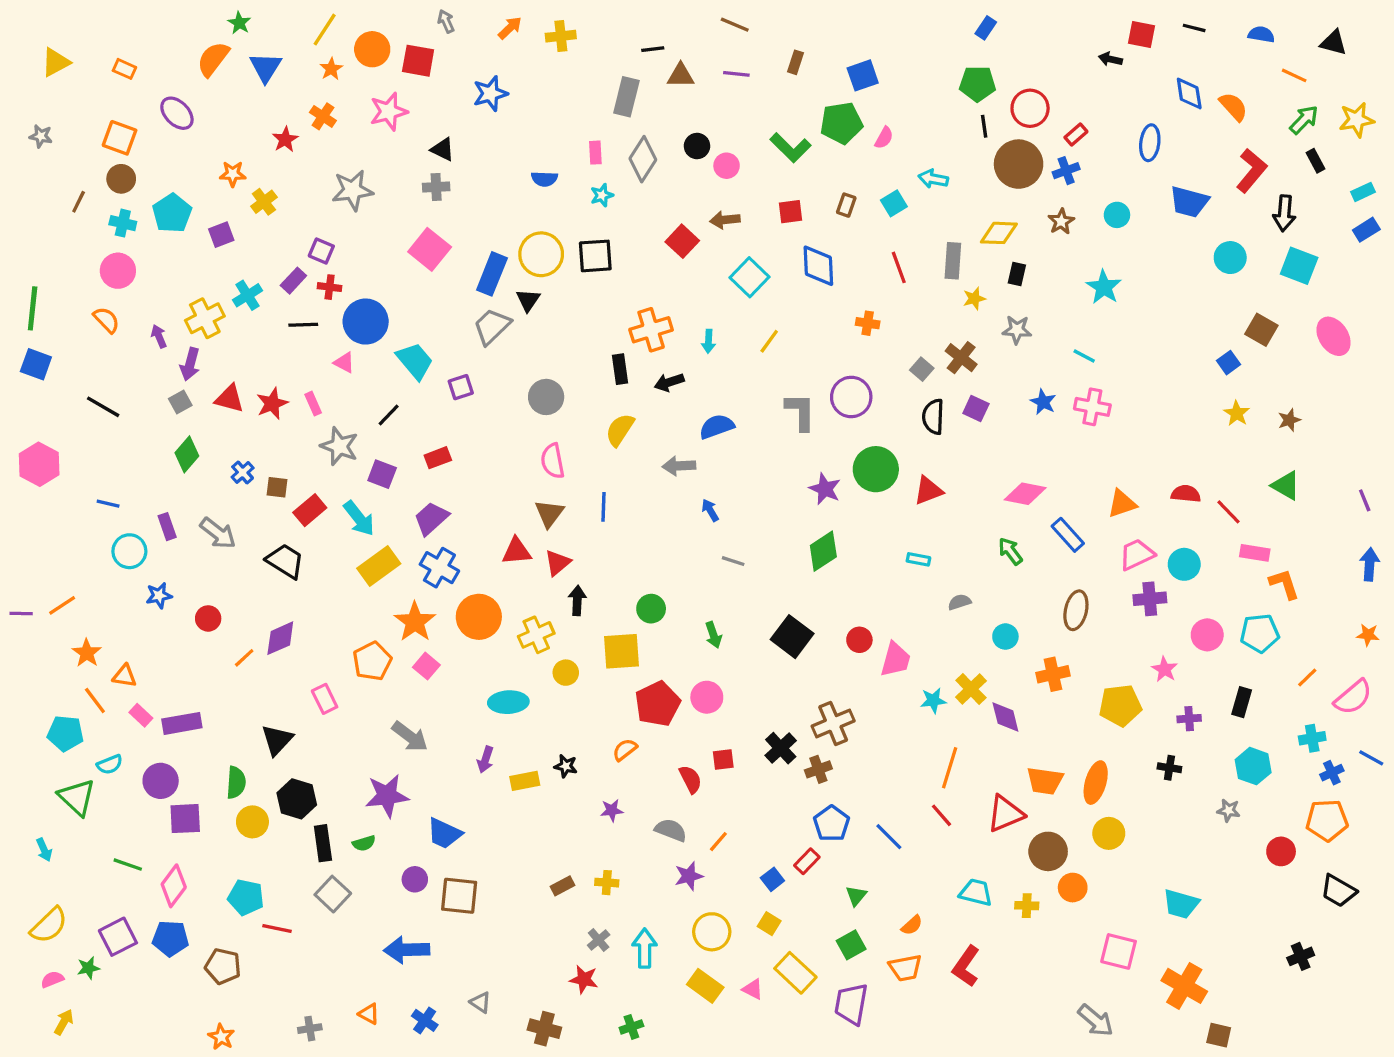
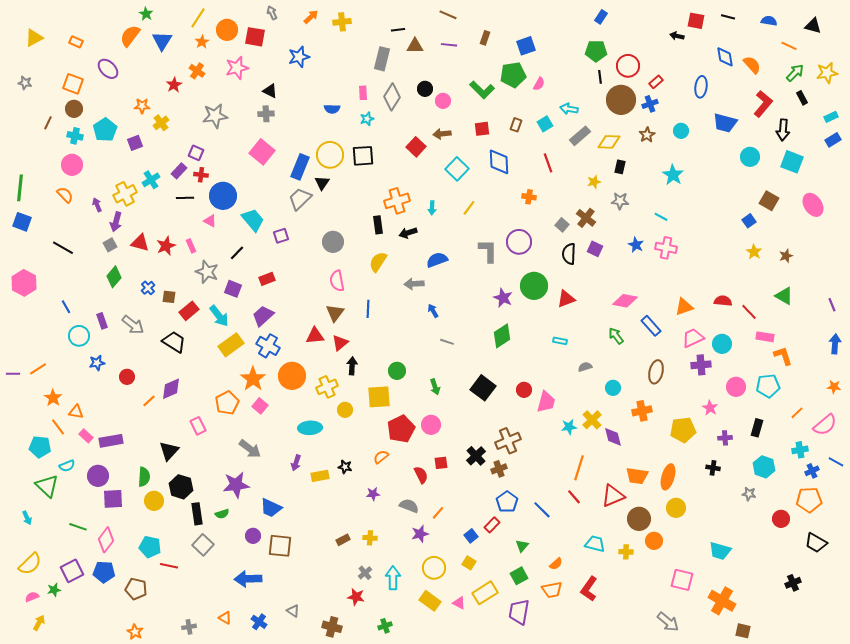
gray rectangle: (953, 261) -> (580, 136), moved, turned 45
blue line: (108, 504) -> (66, 307), turned 48
yellow rectangle: (795, 973) -> (485, 593), turned -75

